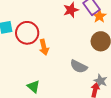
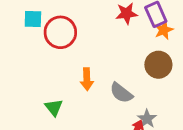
orange arrow: (44, 47) -> (87, 79), moved

